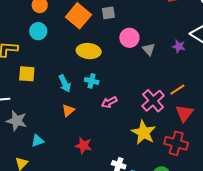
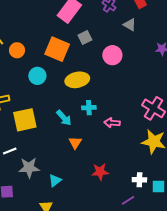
cyan circle: (38, 31) -> (37, 76), moved
gray triangle: (149, 49) -> (130, 25), moved
yellow square: (27, 74) -> (25, 120), size x1.4
pink arrow: (109, 102) -> (112, 123), turned 49

